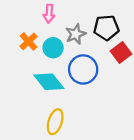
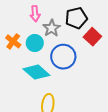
pink arrow: (49, 14) -> (35, 14), moved

